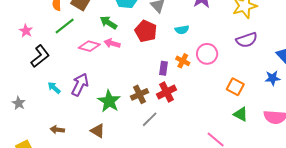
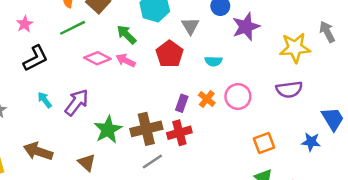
orange square: (235, 87) -> (264, 143), turned 30
brown cross: (140, 94) -> (146, 129), size x1.4
brown arrow: (57, 130) -> (38, 151), size x1.6

